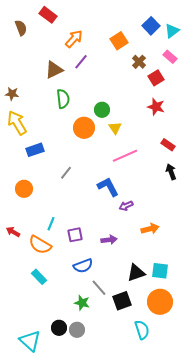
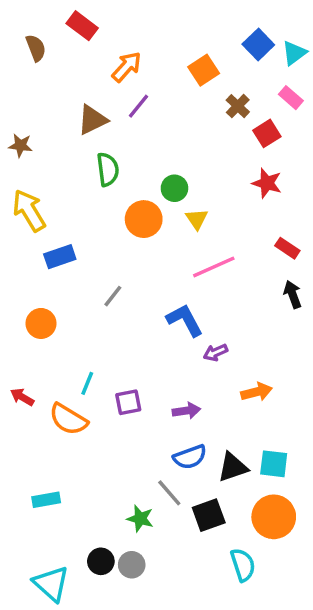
brown star: (12, 94) -> (20, 145), moved
blue semicircle: (83, 266) -> (190, 457), moved
cyan rectangle: (39, 277) -> (46, 500), moved, turned -56

